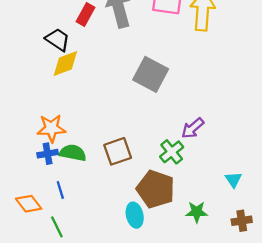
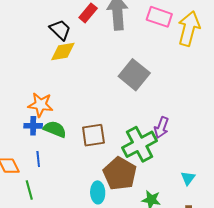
purple arrow: (193, 128) -> (161, 127), turned -40
green cross: (172, 152) -> (140, 144), size x1.6

